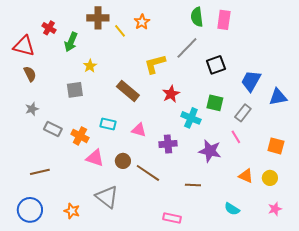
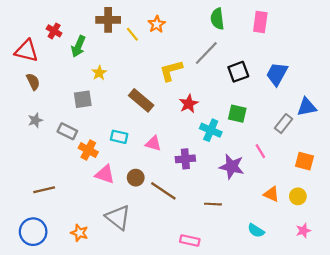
pink rectangle: (224, 20) -> (260, 22), moved
blue trapezoid: (251, 81) -> (277, 74), moved
gray rectangle: (243, 113) -> (284, 124), moved
gray rectangle: (53, 129) -> (67, 131), moved

